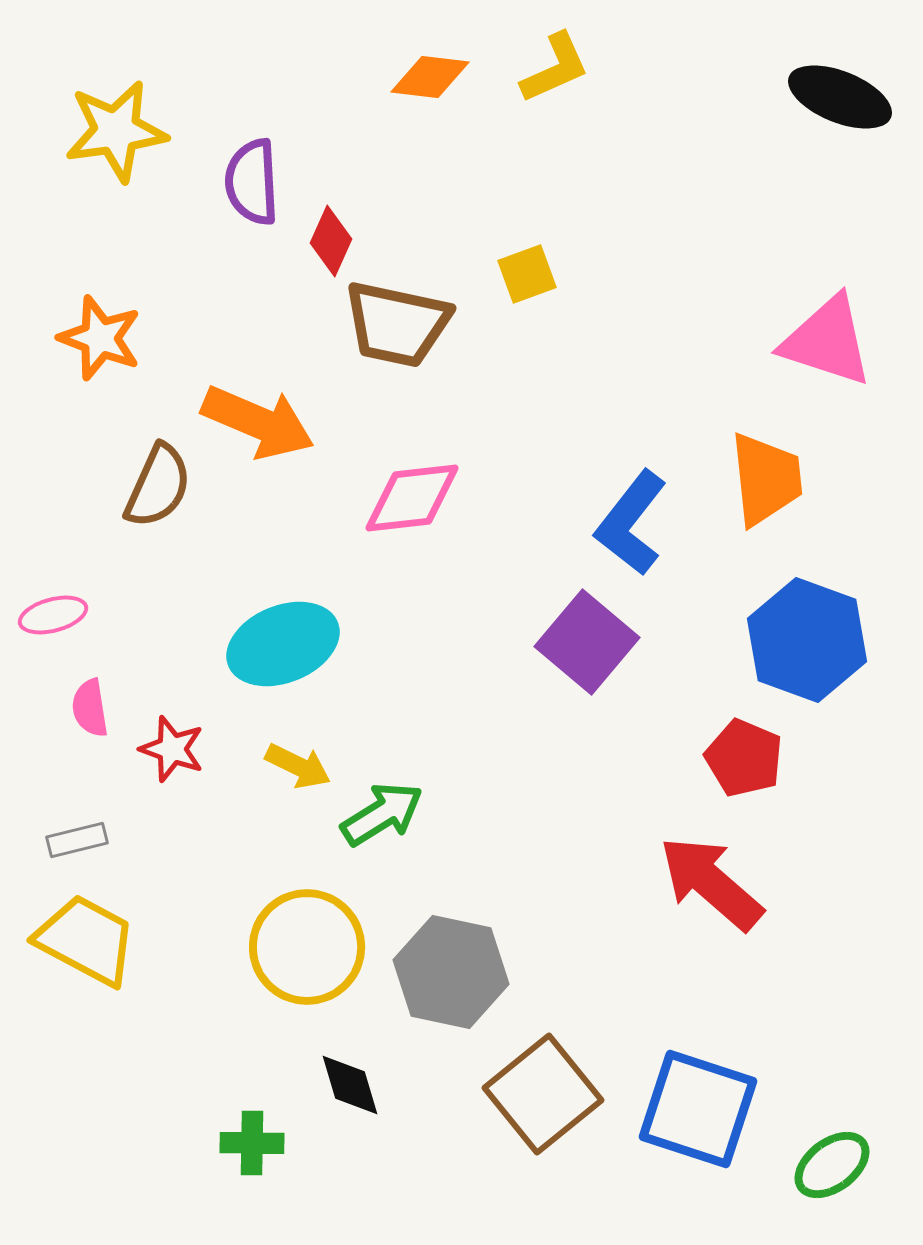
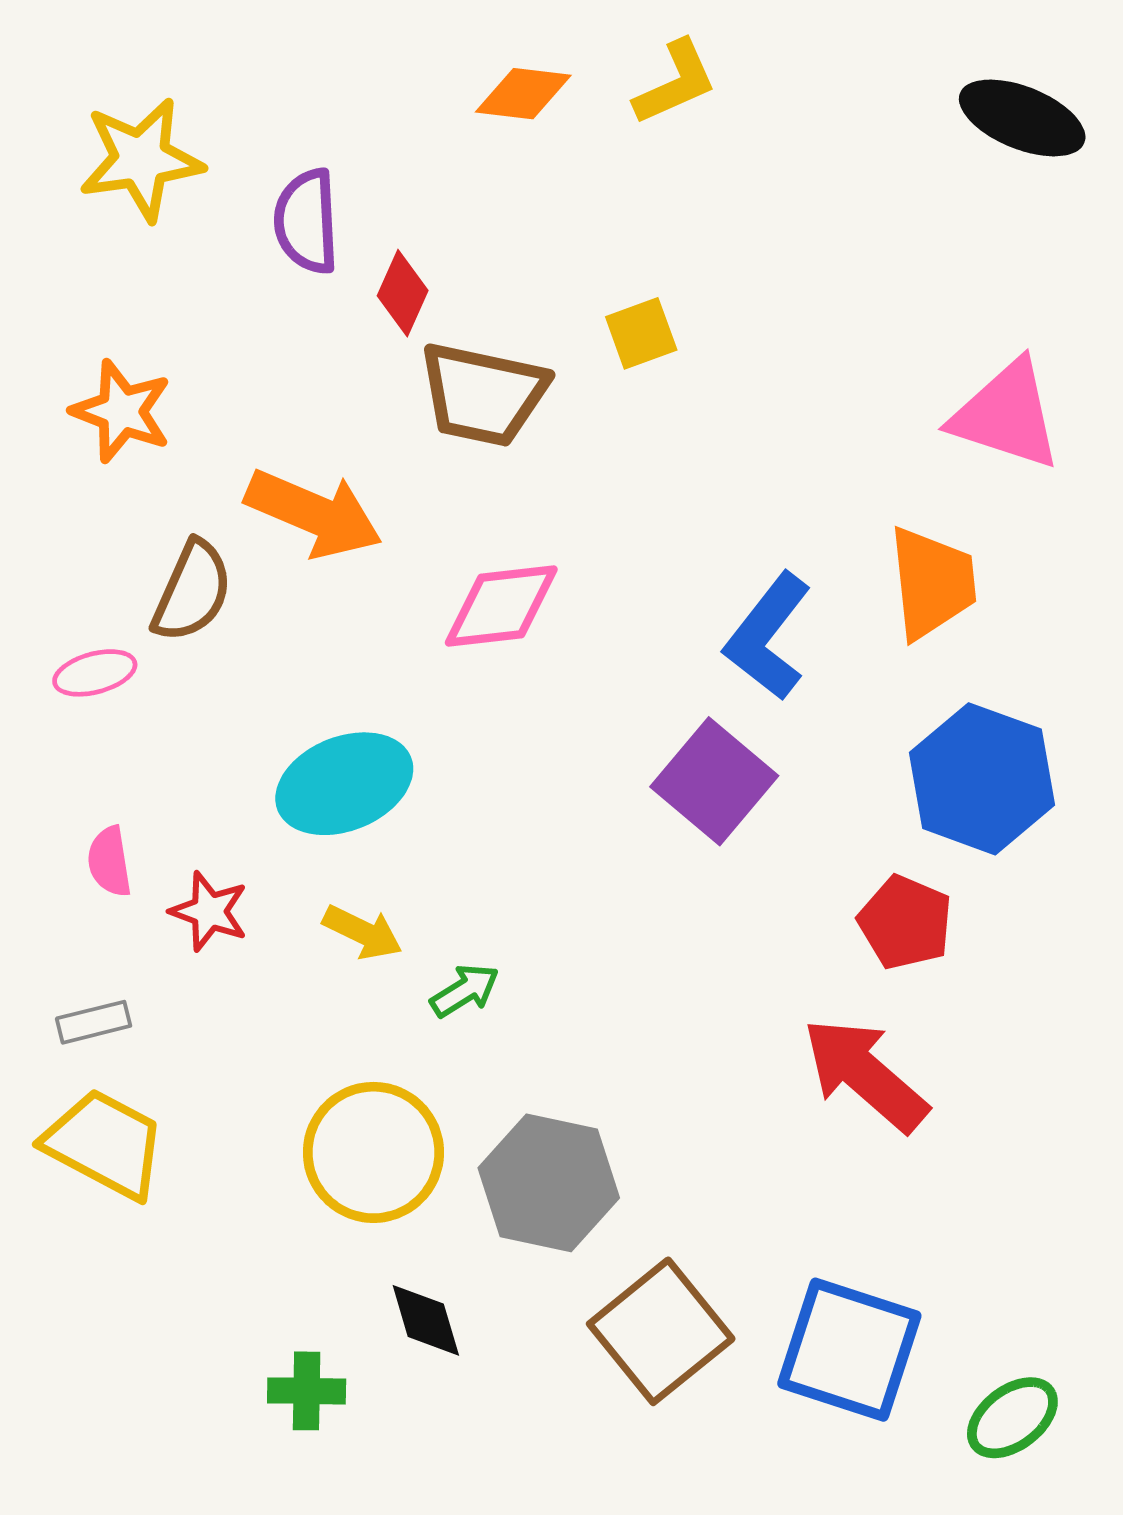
pink ellipse: (53, 615) -> (95, 673), moved
green arrow: (382, 814) -> (465, 991), size x0.7

